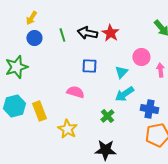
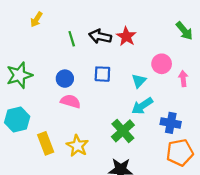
blue circle: (34, 38) -> (65, 79), moved
pink semicircle: (75, 92) -> (71, 101), moved
yellow rectangle: (39, 111) -> (46, 143), moved
green cross: (107, 116) -> (123, 131), size x1.5

